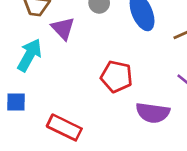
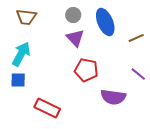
purple triangle: (63, 28) -> (75, 38), moved
blue square: (16, 102) -> (18, 80), moved

